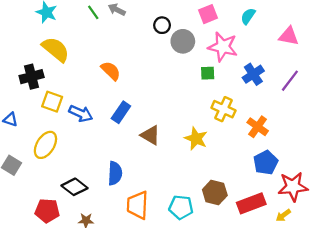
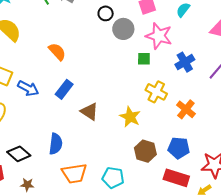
blue pentagon: (266, 163) -> (179, 148), moved, turned 30
brown hexagon: (215, 192) -> (145, 151), moved
red rectangle: (251, 203) -> (176, 178), turned 35
orange trapezoid: (138, 205) -> (74, 173), turned -104

